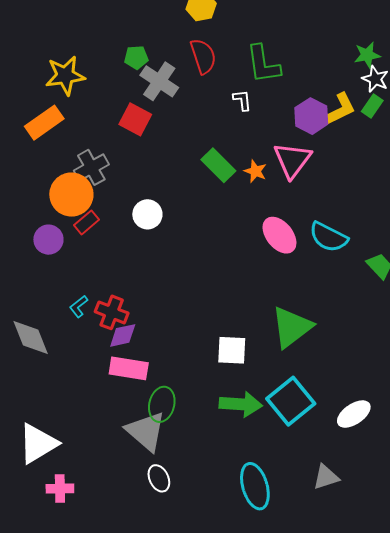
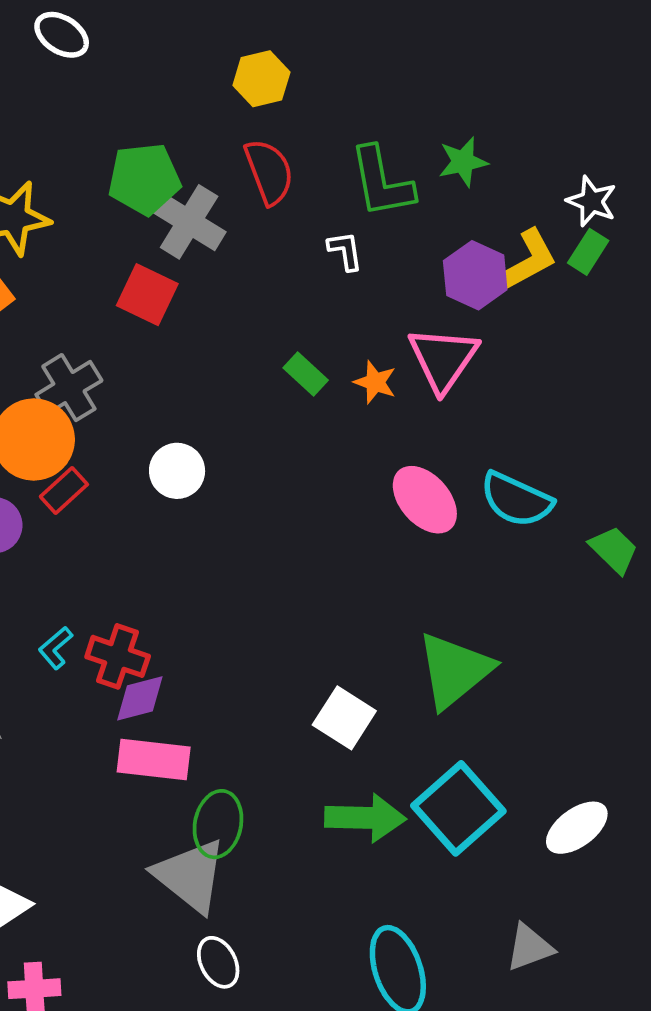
green star: (367, 55) -> (463, 162), moved
green pentagon: (136, 57) -> (144, 179), size x1.6
green rectangle: (218, 165) -> (306, 374), size x0.7
white square: (232, 350) -> (344, 718), turned 32

